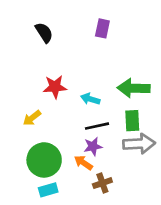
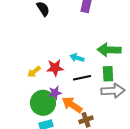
red star: (55, 87) -> (55, 68), moved
purple star: (93, 146) -> (55, 93), moved
orange arrow: (83, 163) -> (72, 105), size x1.5

